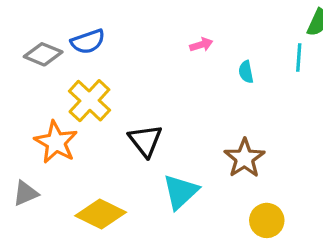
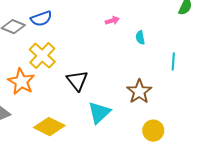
cyan line: (299, 58) -> (173, 62), moved

